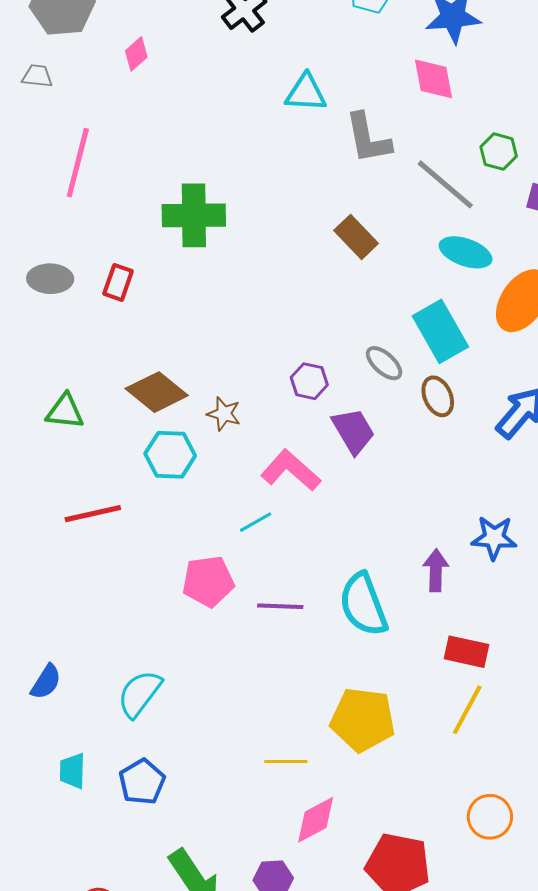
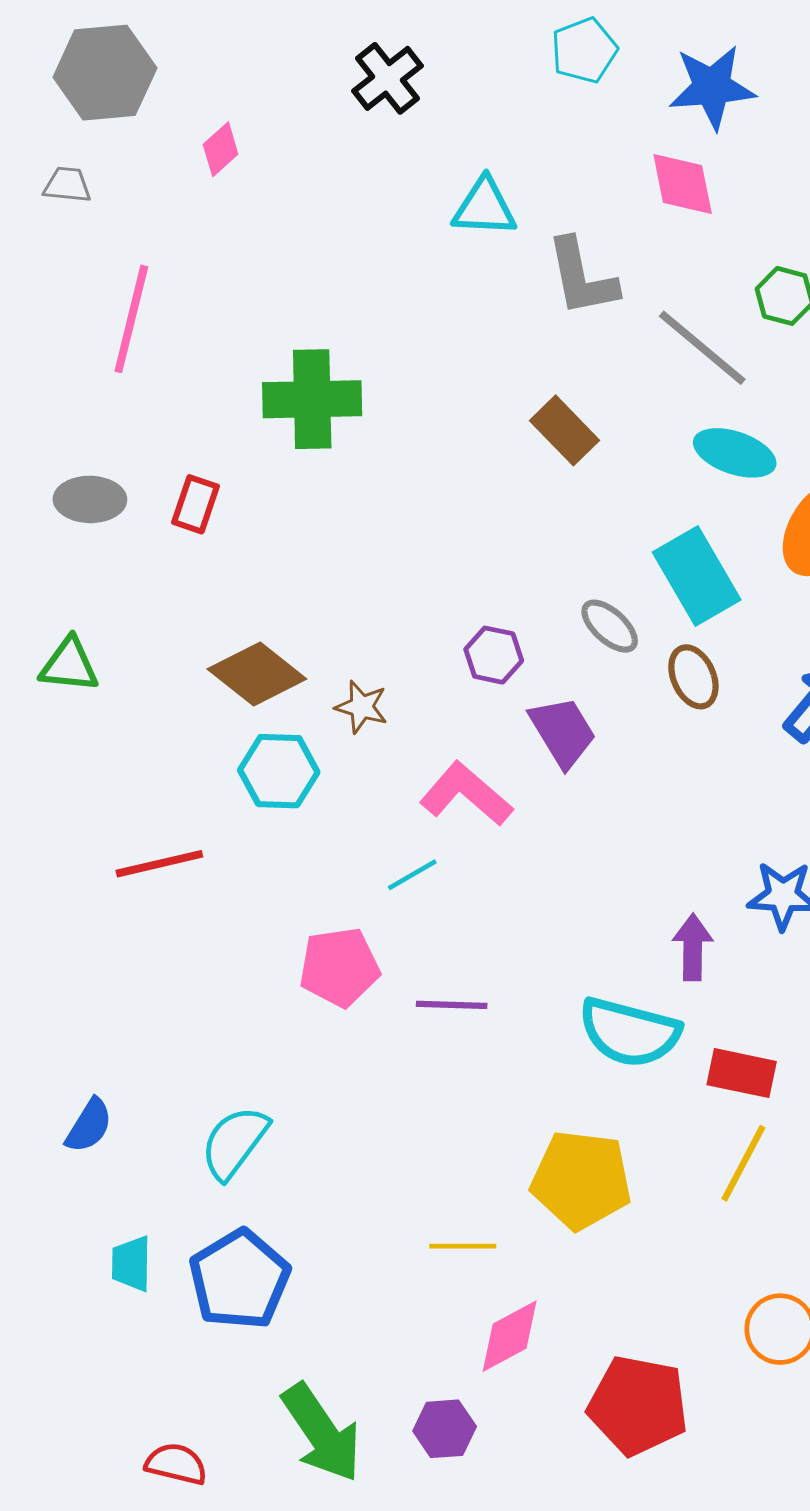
green triangle: (65, 411) -> (69, 665), moved
cyan semicircle: (363, 605) -> (629, 1032), moved, turned -54
blue pentagon: (142, 782) -> (239, 1279), size x1.4

